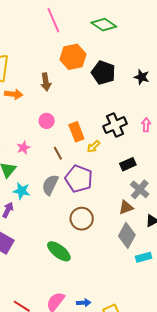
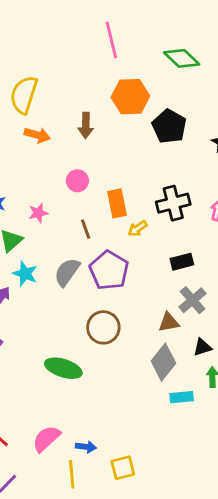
green ellipse: (59, 251) -> (63, 368), turned -30

